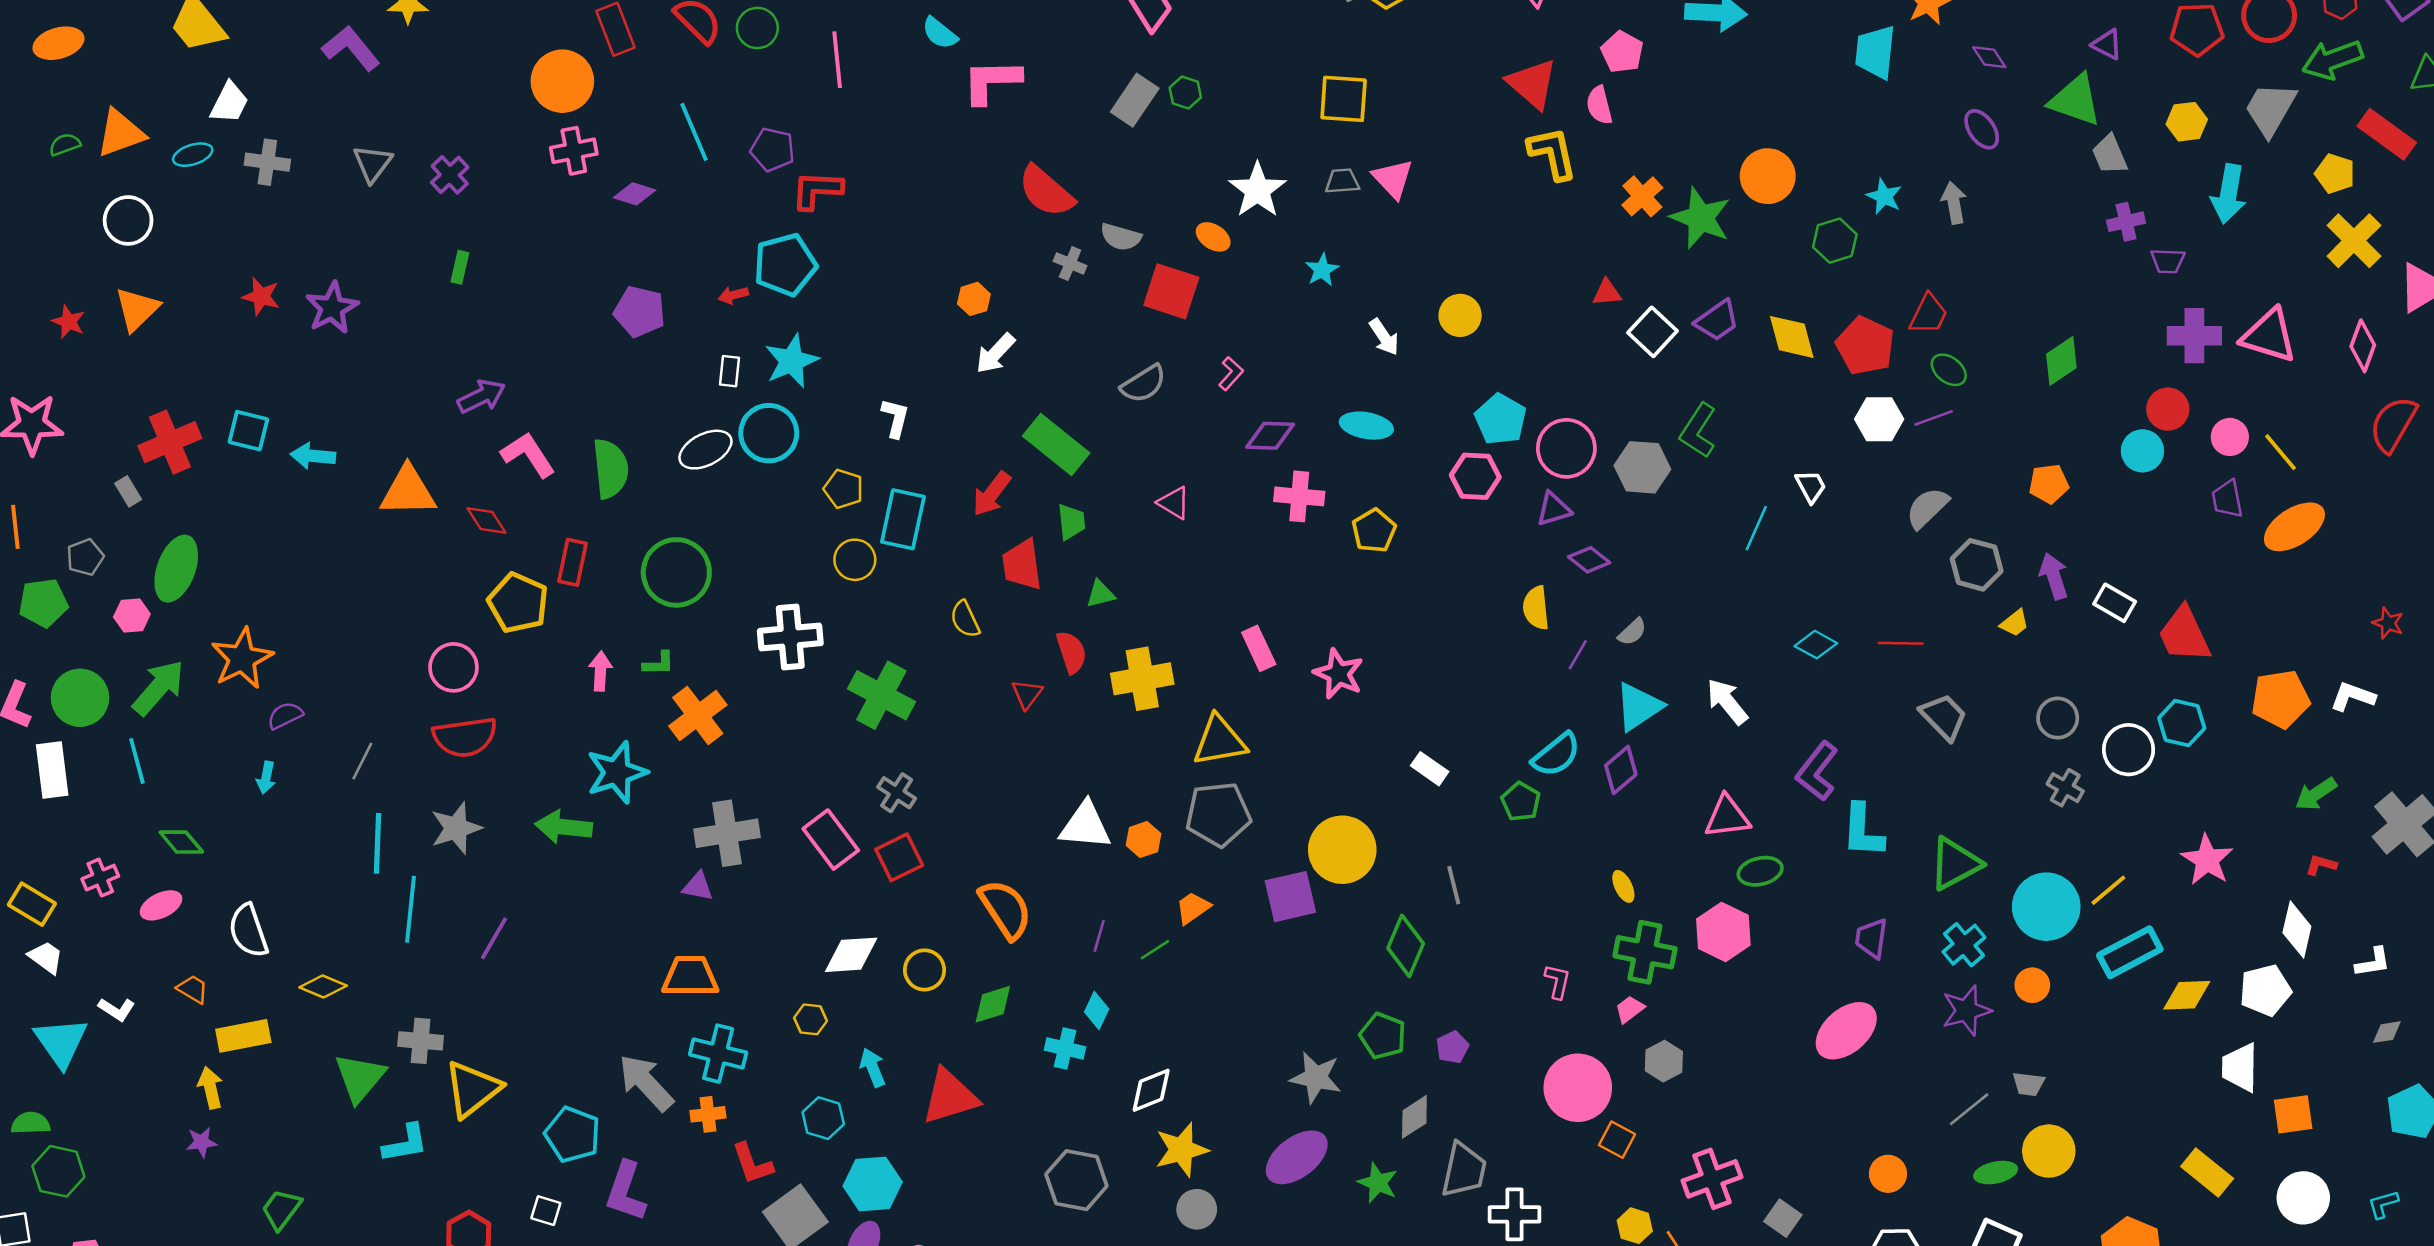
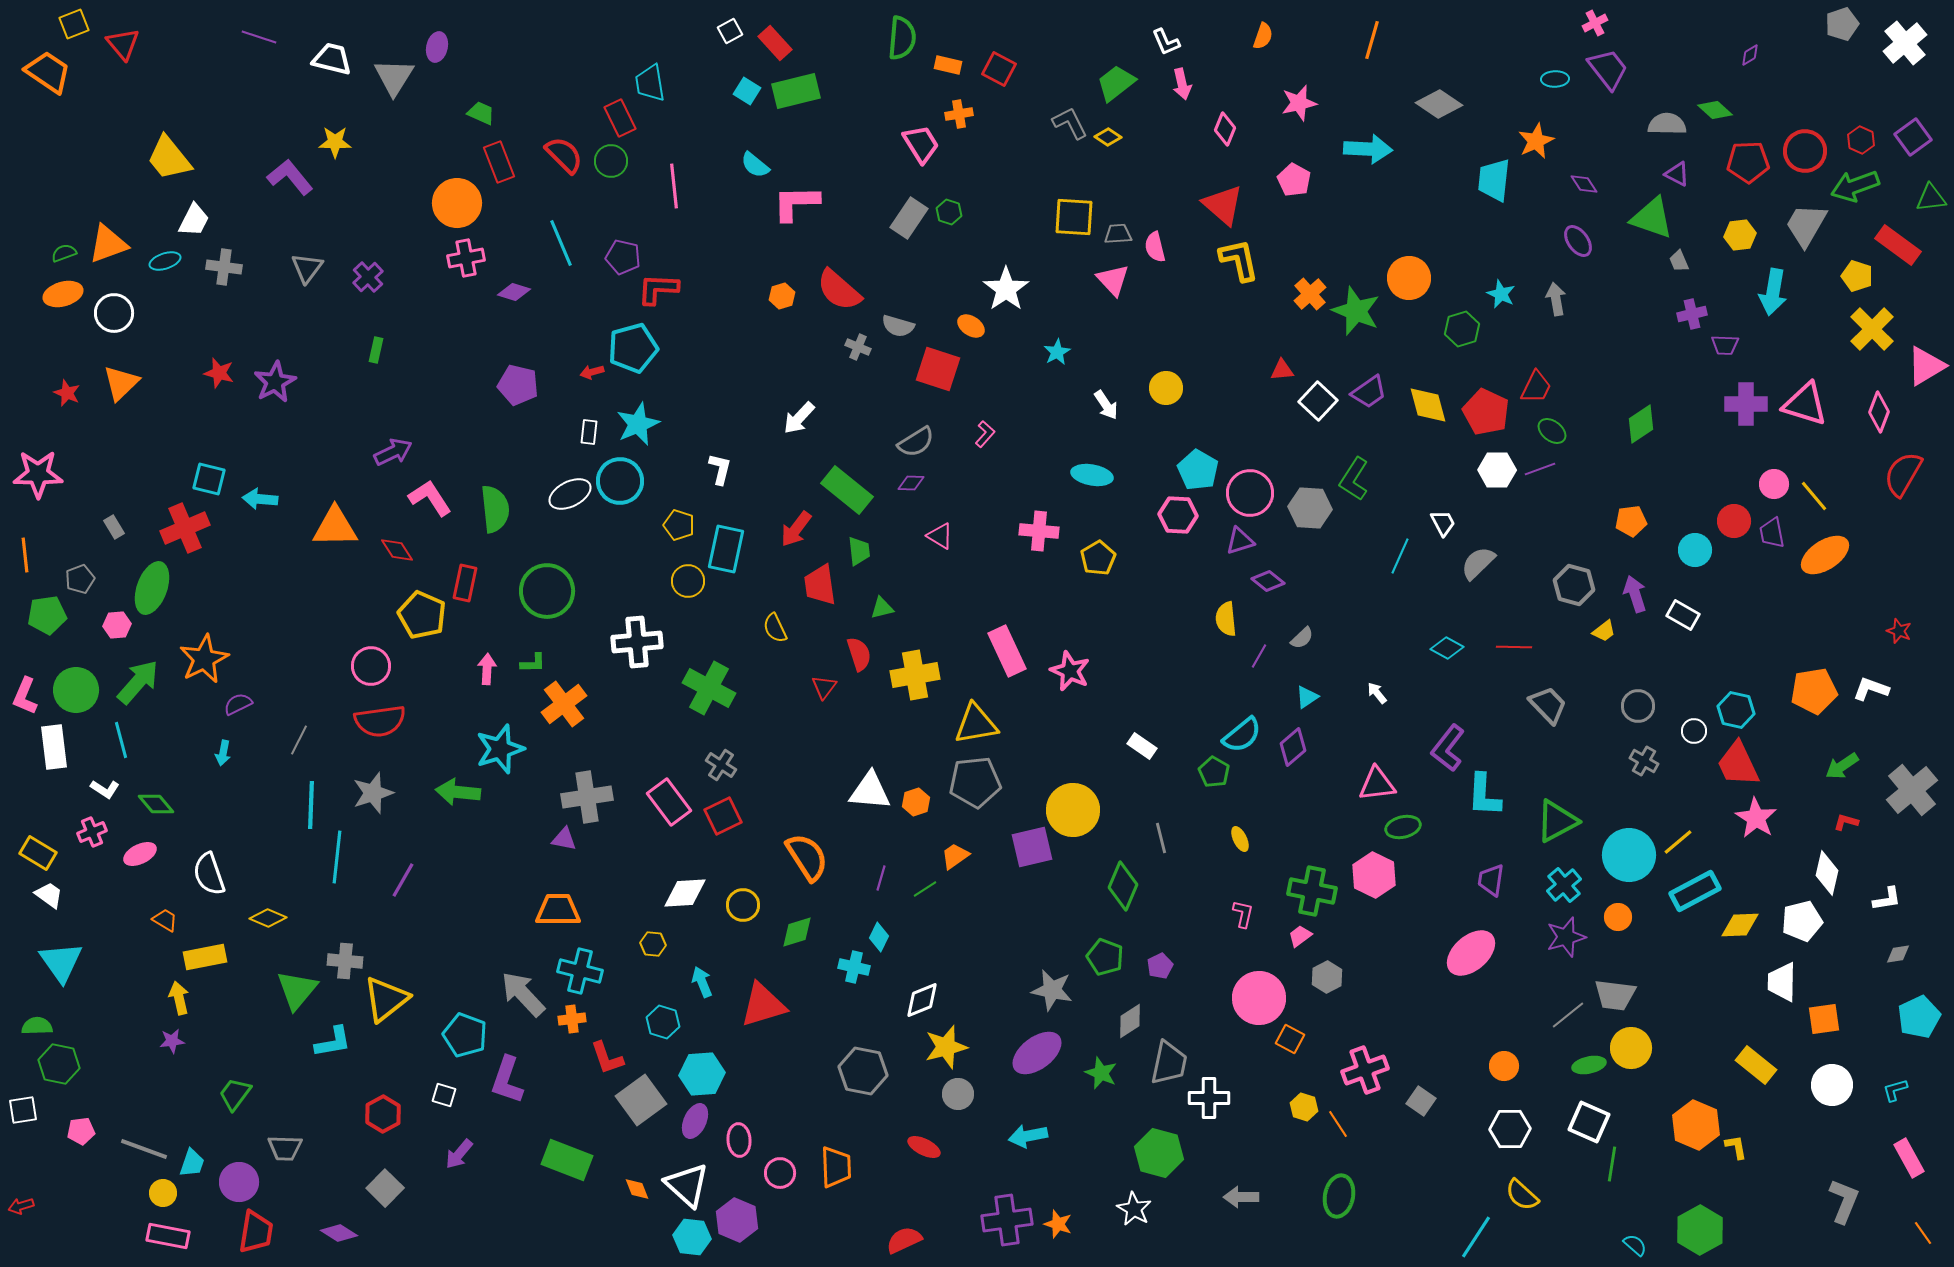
orange ellipse: (58, 43) -> (63, 294), moved
pink semicircle: (1599, 105) -> (1155, 247), moved
gray trapezoid: (2110, 155) -> (1679, 261), size x0.7
gray trapezoid: (1342, 181) -> (1118, 234), moved
orange hexagon: (974, 299) -> (782, 296), moved
red circle: (2168, 409) -> (1734, 521), moved
purple diamond: (1270, 436) -> (911, 483), moved, size x0.7
red cross: (170, 442) -> (185, 528), moved
cyan circle: (2142, 451) -> (1695, 550), moved
gray semicircle: (1927, 508) -> (1478, 563), moved
red trapezoid: (2184, 634) -> (1738, 764), moved
pink rectangle: (1259, 648) -> (1007, 651), size x1.4
white arrow: (1727, 702) -> (1377, 693), size x0.6
cyan triangle: (1639, 707) -> (1307, 697), size x0.6
white circle: (2129, 750) -> (1694, 731), size x0.6
yellow ellipse: (1623, 886) -> (1240, 839), moved
white L-shape: (117, 1009) -> (105, 789), moved
gray trapezoid: (2029, 1084) -> (1615, 995), size x1.6

